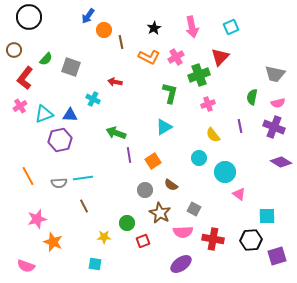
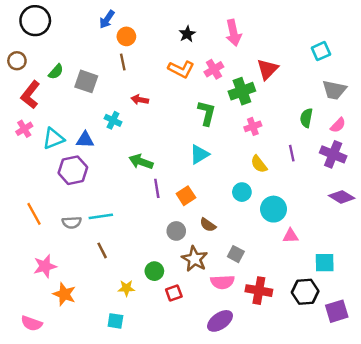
cyan square: (231, 27) -> (321, 51), moved
brown line: (121, 42) -> (123, 62), moved
pink semicircle: (278, 103) -> (338, 125), turned -32
pink triangle: (239, 194) -> (291, 236), turned -40

